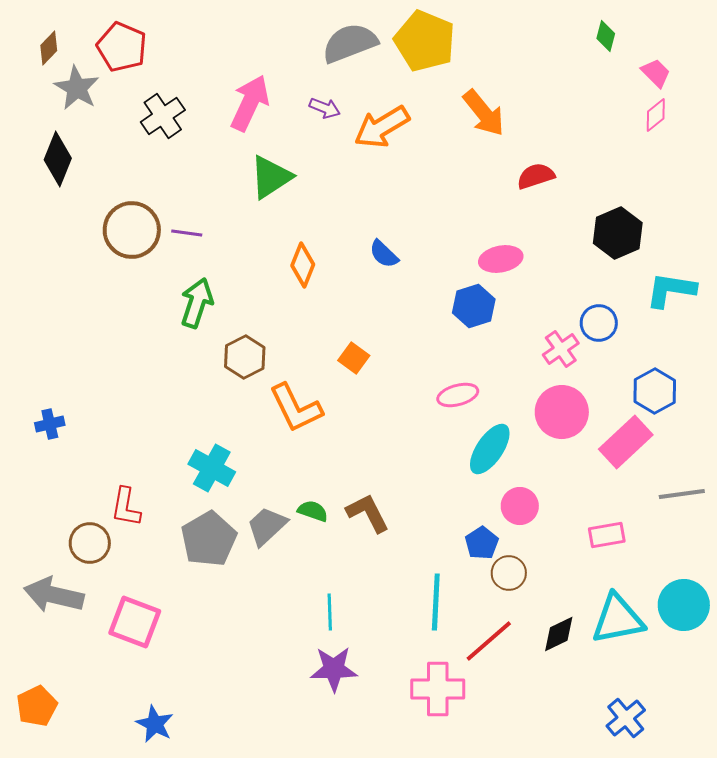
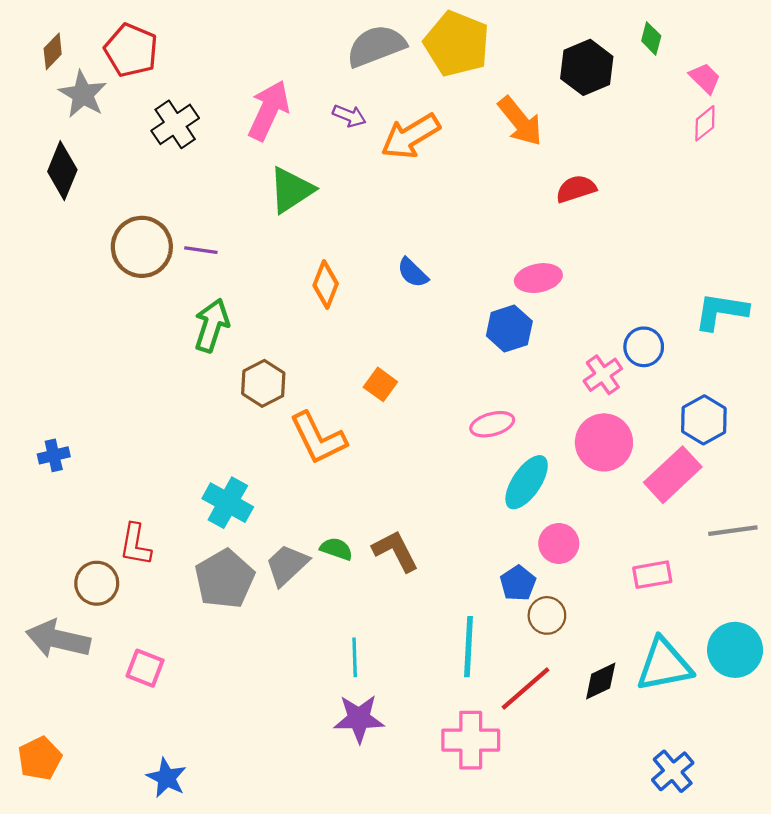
black hexagon: (618, 233) -> (587, 67), moved
pink square: (135, 622) -> (145, 668), size x0.7

